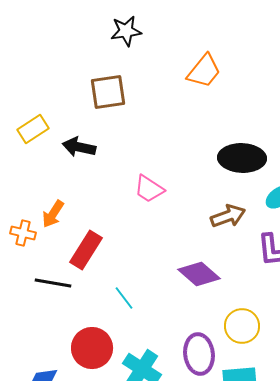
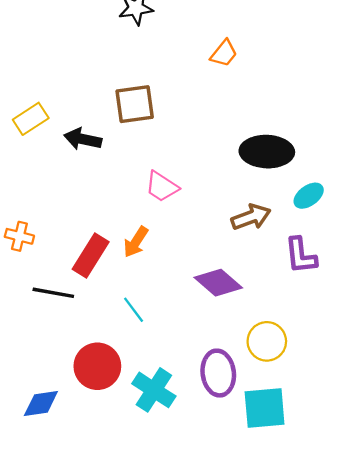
orange trapezoid: (204, 71) -> (224, 53), size x0.7
brown square: (108, 92) -> (135, 104), moved
orange arrow: (53, 214) -> (136, 242), moved

